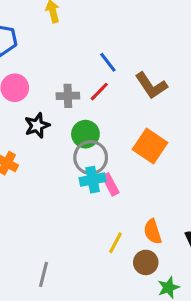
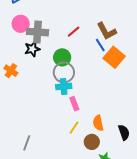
blue line: (108, 62) -> (100, 45), moved
gray cross: (68, 96) -> (38, 32), moved, size x1.5
orange square: (150, 146) -> (114, 57), moved
pink rectangle: (110, 184) -> (74, 104), moved

